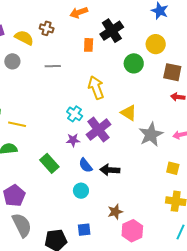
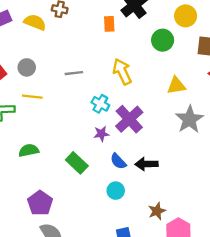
gray circle: (12, 61) -> (27, 67), moved
gray line: (53, 66) -> (74, 73), moved
yellow triangle: (129, 113) -> (176, 86), moved, turned -36
yellow line: (17, 124) -> (32, 97), moved

